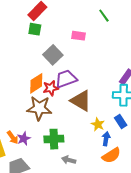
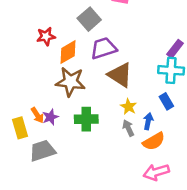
red star: (51, 88) -> (46, 36), moved
yellow star: (98, 124) -> (129, 107), moved
gray arrow: (69, 160) -> (128, 128), moved, turned 48

